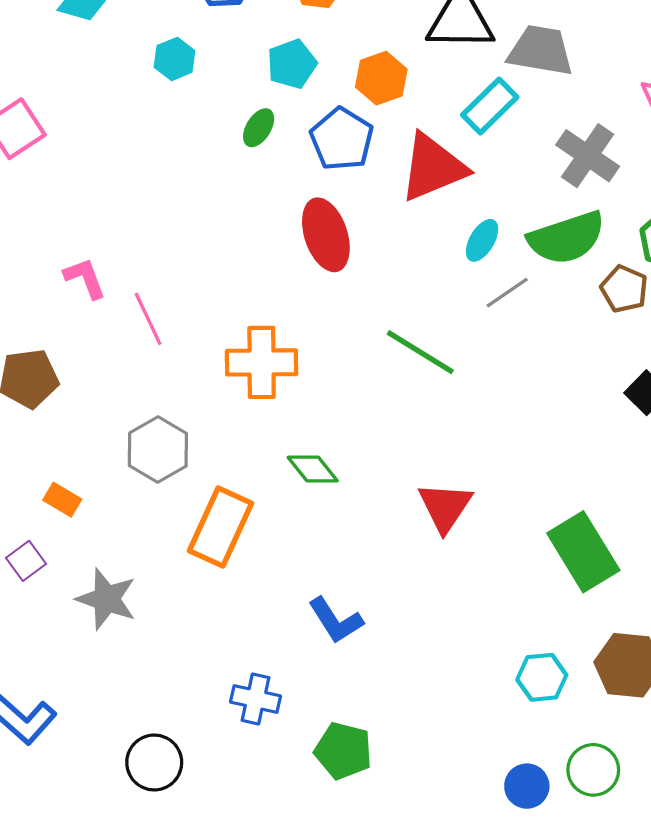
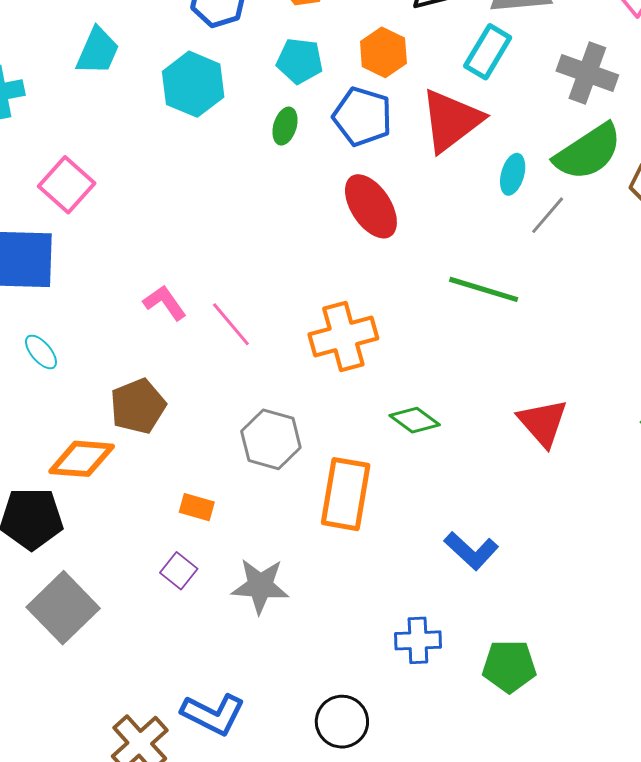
cyan hexagon: (175, 59) -> (193, 84), size x1.6
cyan pentagon: (292, 64) -> (300, 61), turned -30

